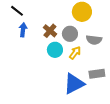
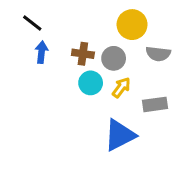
brown cross: (50, 31) -> (83, 54), turned -32
gray semicircle: (94, 40) -> (158, 54), moved
gray rectangle: (97, 74) -> (155, 104), moved

